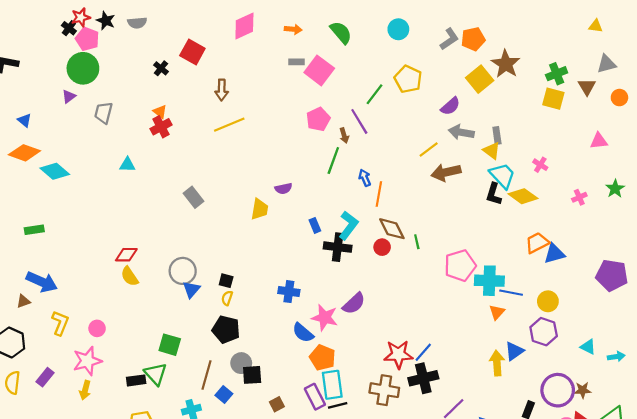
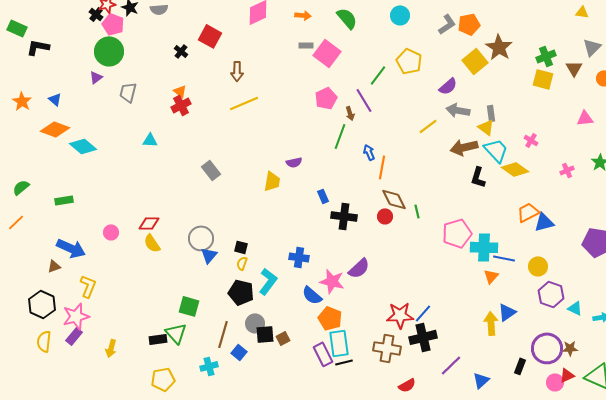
gray triangle: (606, 64) -> (592, 47), turned -30
brown arrow: (446, 172) -> (464, 147), moved
black L-shape: (494, 194) -> (478, 177), moved
cyan L-shape: (348, 225) -> (268, 281), moved
pink circle: (97, 328) -> (111, 232), moved
purple hexagon: (544, 332) -> (551, 294), moved
pink star: (87, 361) -> (76, 316), moved
brown square: (277, 404) -> (283, 338), moved

